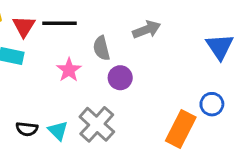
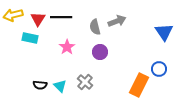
gray semicircle: (102, 48) -> (95, 27), moved
gray cross: (97, 124) -> (85, 82), size x0.7

